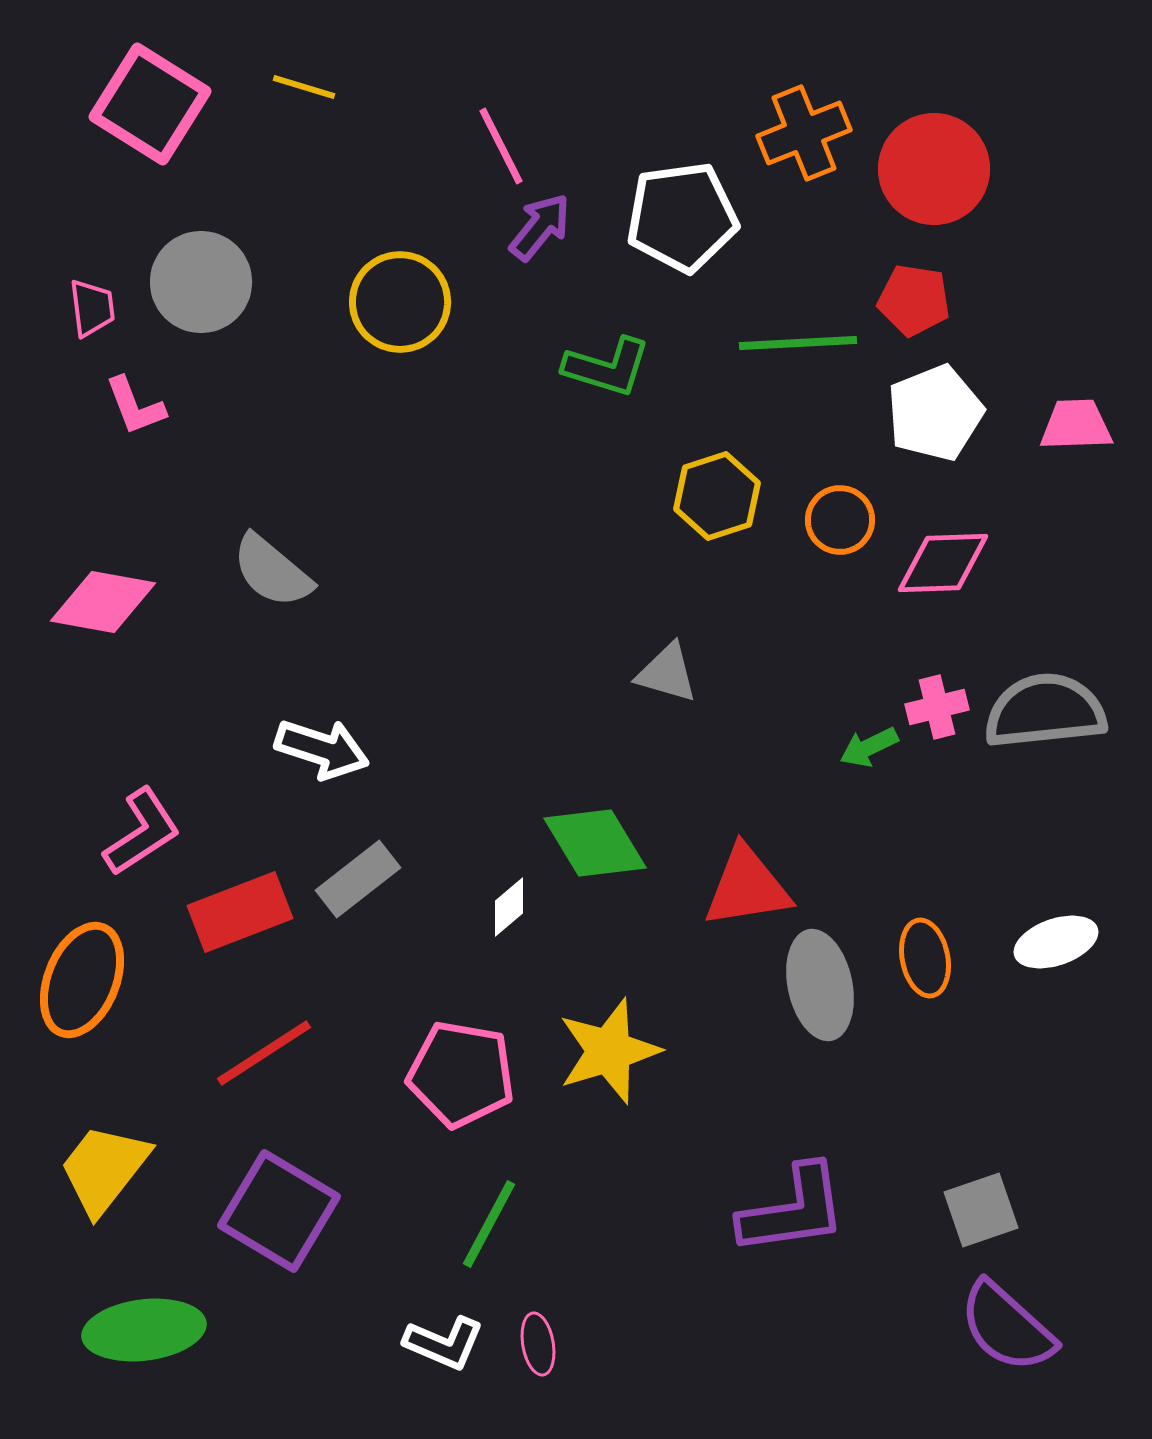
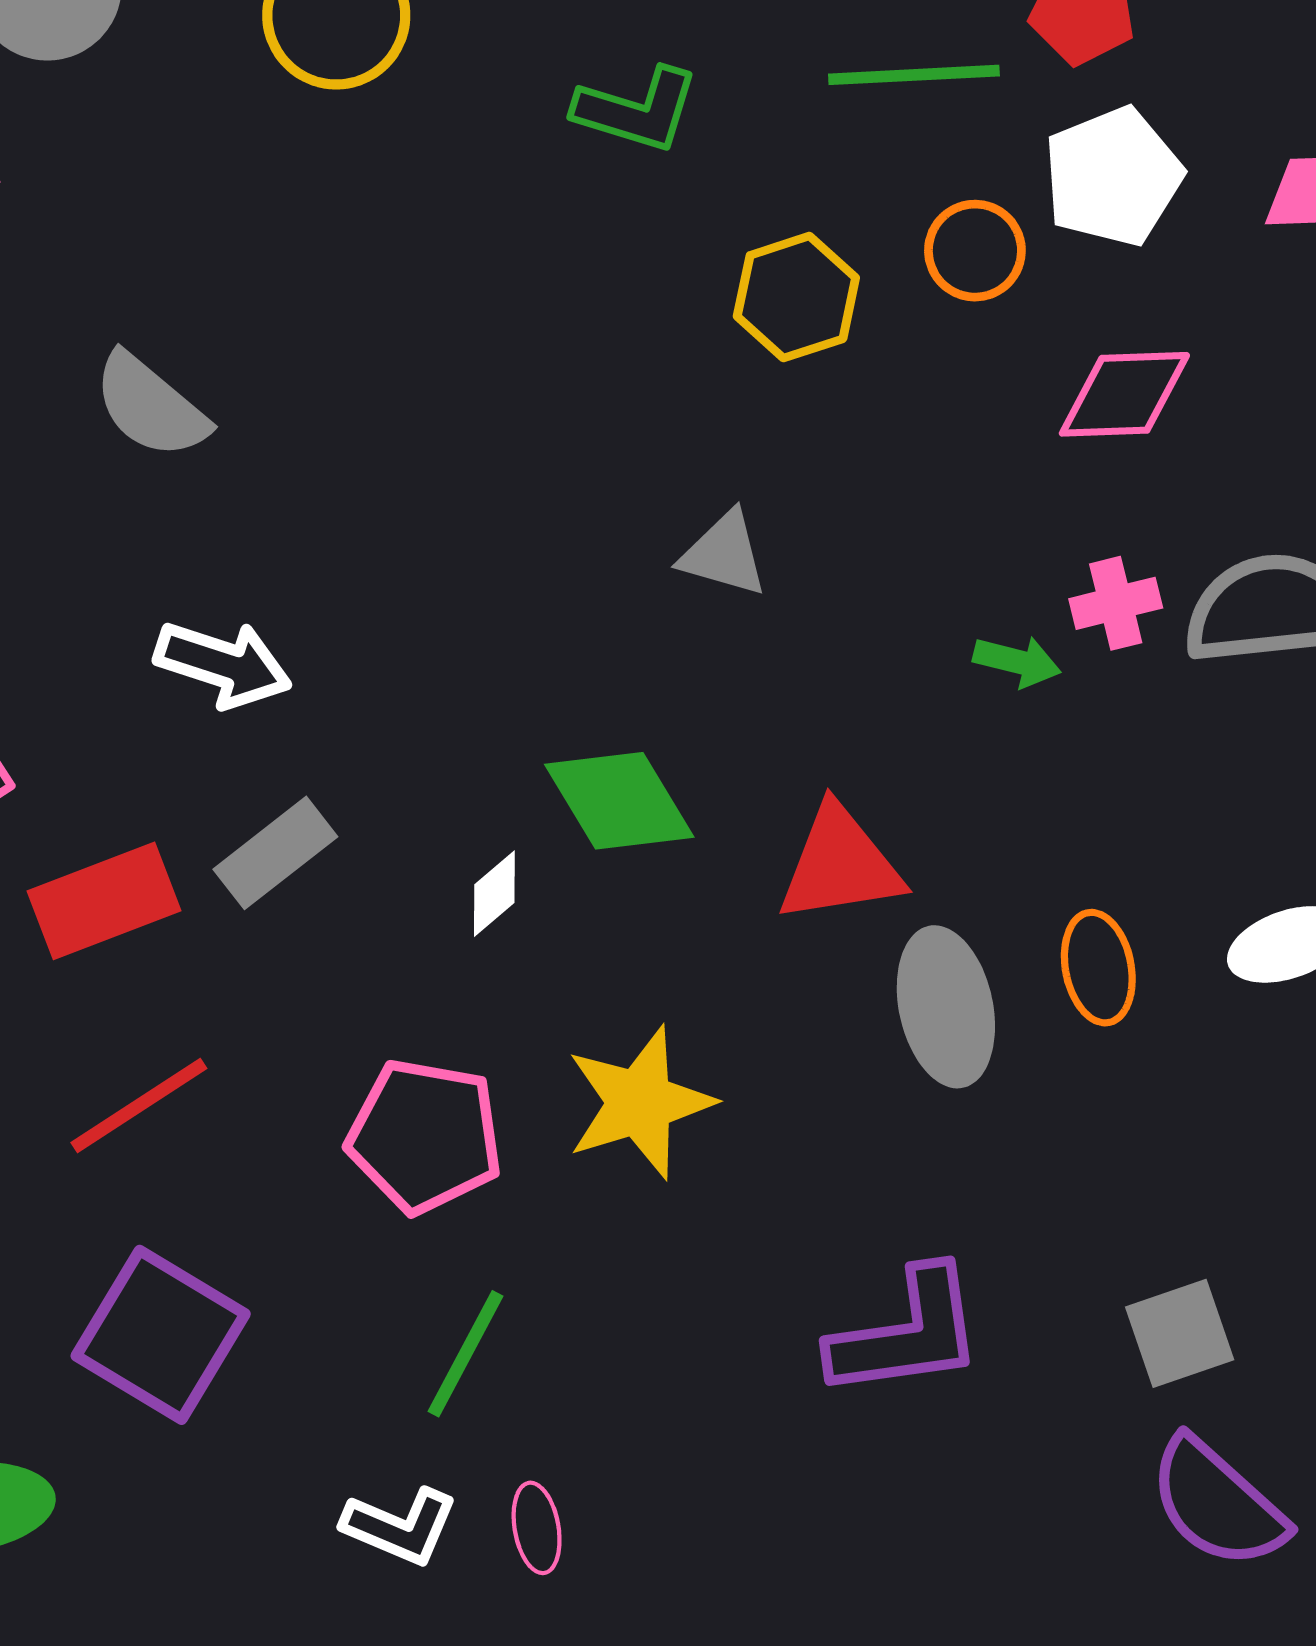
orange circle: (840, 520) -> (975, 251), moved
green arrow: (869, 747) -> (1017, 661), turned -140

